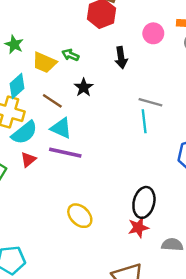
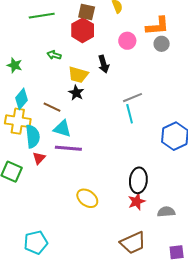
green arrow: (70, 55) -> (54, 55), moved
yellow trapezoid: (44, 63) -> (78, 75), moved
gray line: (150, 102) -> (133, 98), turned -30
cyan semicircle: (24, 133) -> (33, 136), turned -50

